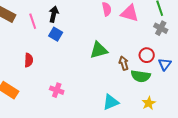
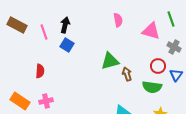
pink triangle: (130, 13) -> (151, 31), moved
gray cross: (161, 28) -> (174, 47), moved
brown arrow: (124, 63) -> (127, 74), moved
pink cross: (57, 90) -> (46, 101), moved, turned -32

